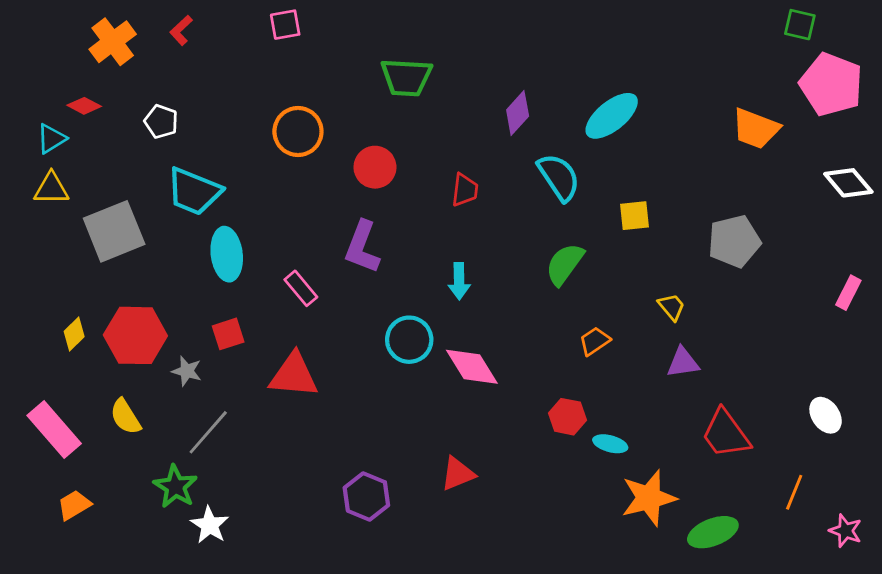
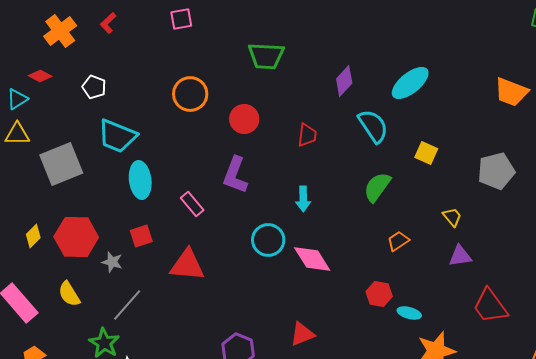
yellow square: (634, 216) -> (426, 153), turned 30

